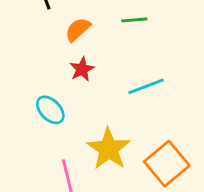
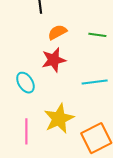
red star: (82, 69) -> (54, 60), size x1.4

